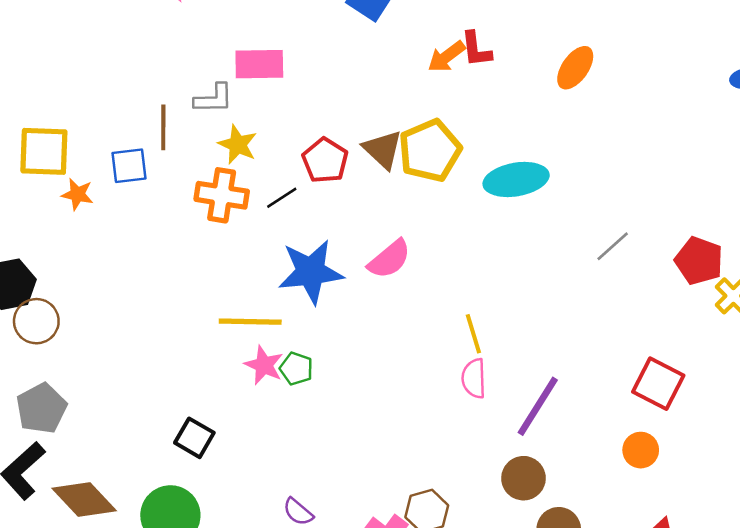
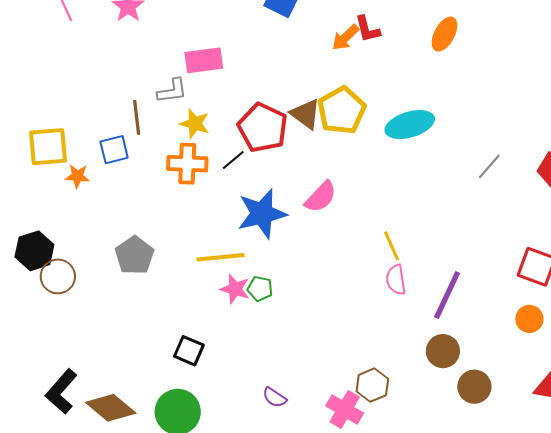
red pentagon: (325, 160) -> (263, 128), size x1.4
gray pentagon: (41, 408) -> (135, 255), moved

